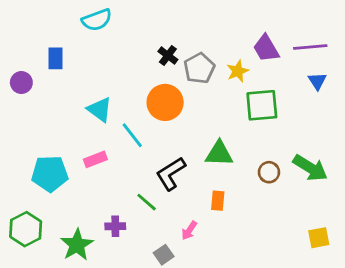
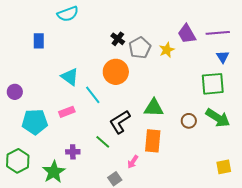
purple circle: (21, 83) -> (15, 92), moved
green square: (262, 105) -> (213, 84), moved
orange rectangle: (218, 201) -> (153, 141), size x1.6
purple cross: (115, 226) -> (73, 152), moved

